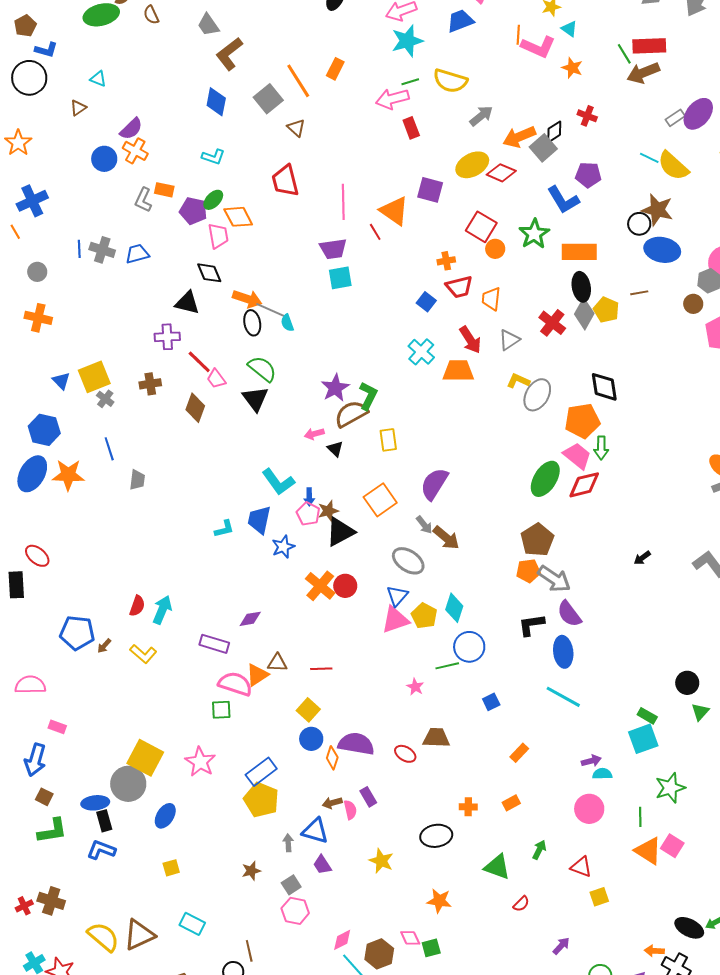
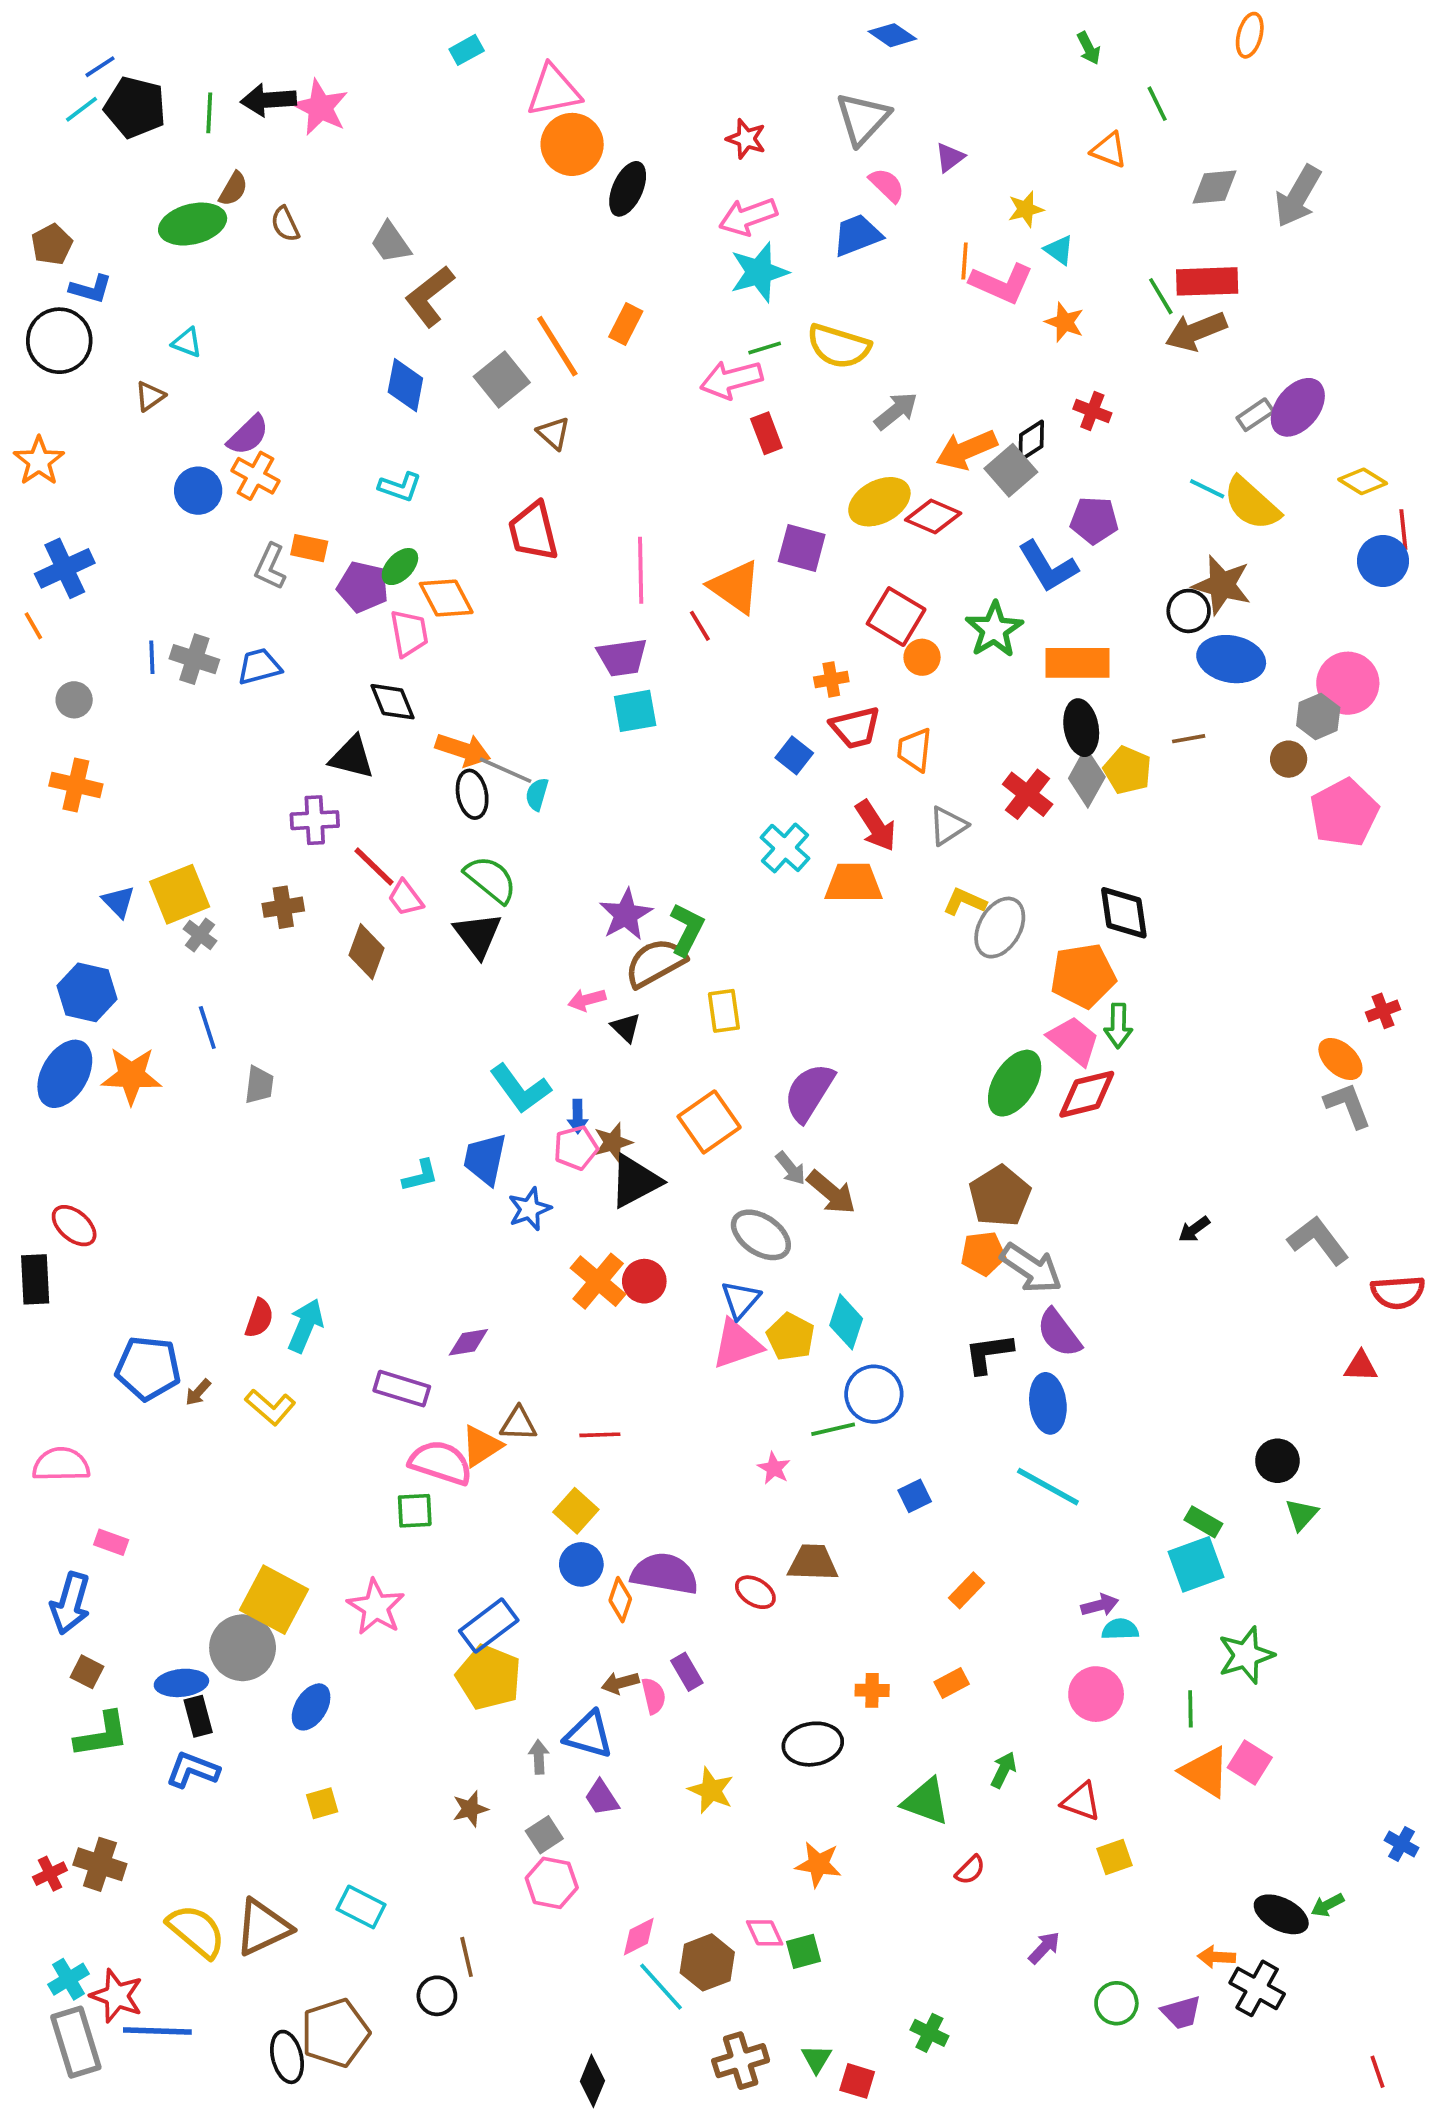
cyan semicircle: (287, 323) -> (537, 794), turned 36
pink pentagon: (308, 514) -> (576, 1148), turned 30

